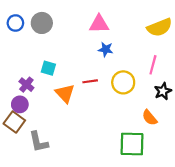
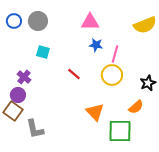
pink line: (153, 65) -> (115, 54), moved
cyan square: (48, 68) -> (43, 52), moved
red line: (90, 81) -> (74, 74), moved, turned 48
orange triangle: (65, 93) -> (95, 112), moved
orange semicircle: (150, 118) -> (136, 107), turned -91

